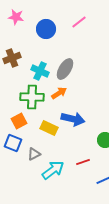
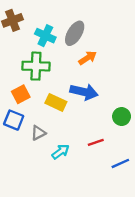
orange arrow: (59, 93) -> (88, 58), moved
cyan arrow: (53, 170) -> (61, 152), size x0.7

